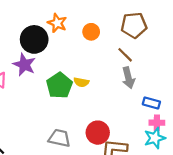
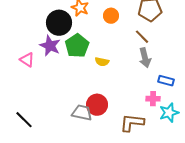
green pentagon: (59, 85) -> (77, 46), moved
pink cross: (157, 123) -> (153, 99), moved
red circle: (98, 133) -> (97, 105), moved

